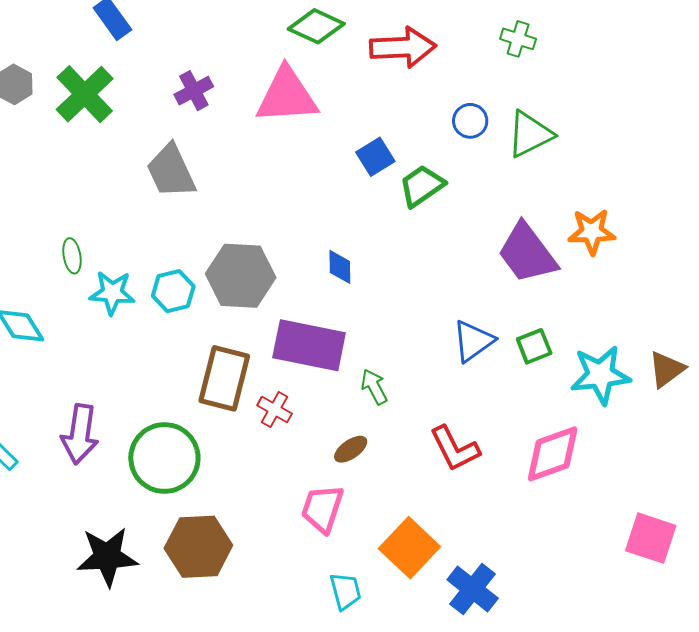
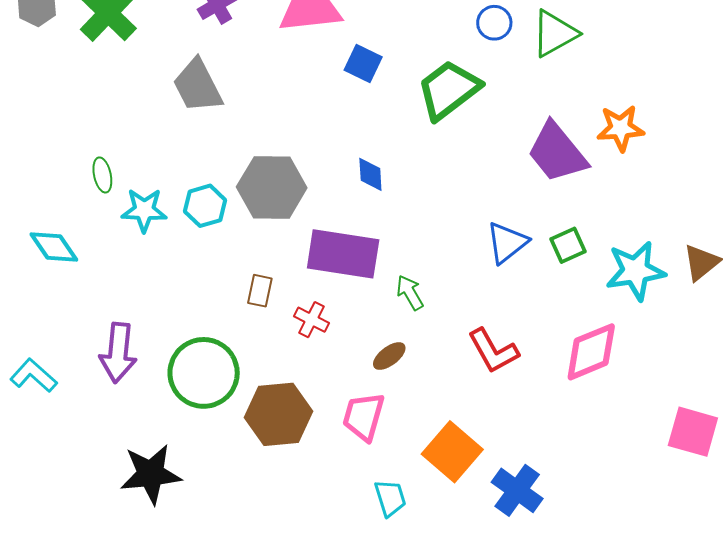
blue square: (375, 157) -> (363, 64), moved, turned -30
green trapezoid: (422, 186) -> (449, 90), size x1.4
brown rectangle: (224, 378) -> (260, 291), size x0.5
brown hexagon: (198, 547) -> (278, 414), moved

